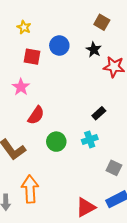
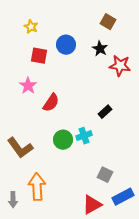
red semicircle: (36, 115) -> (51, 103), moved
cyan cross: (90, 140) -> (84, 136), moved
gray square: (114, 168) -> (105, 175), moved

